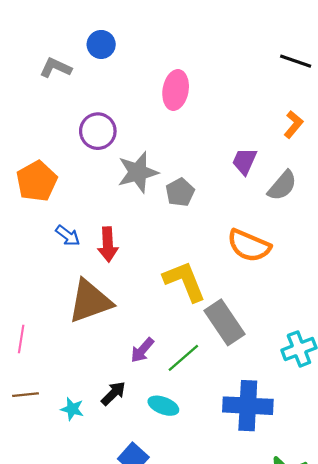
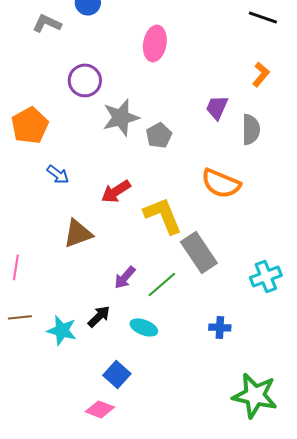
gray semicircle: (282, 186) -> (251, 129), turned -40
red arrow: (108, 245) -> (116, 191), moved, turned 60
brown triangle: (90, 301) -> (78, 233), size x0.7
blue cross: (248, 406) -> (220, 327), size x0.5
cyan star: (72, 409) -> (62, 330), size x1.4

